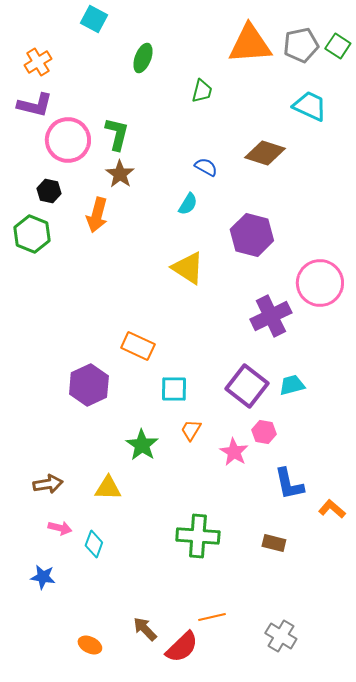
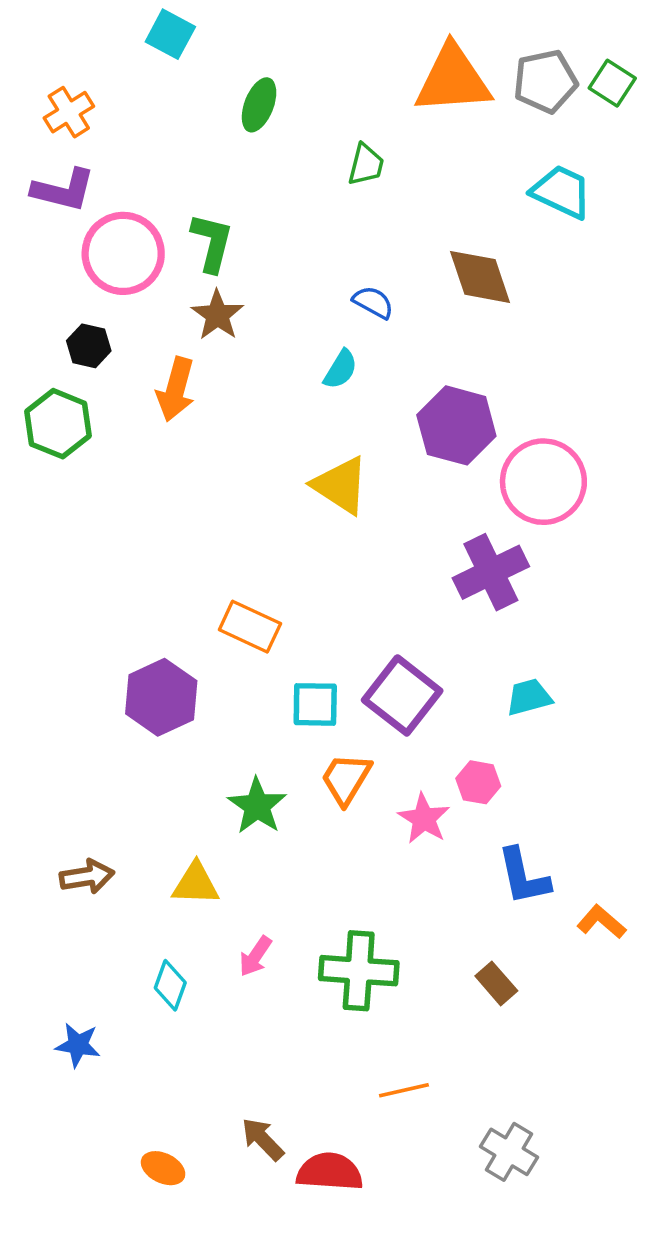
brown diamond: (265, 153) -> (480, 277), turned 54
pink circle: (320, 283) -> (543, 482), moved
purple square: (247, 386) -> (402, 695), moved
orange trapezoid: (191, 430) -> (346, 779), size x1.4
pink arrow: (60, 528) -> (255, 956), moved, turned 110
brown rectangle: (274, 543) -> (496, 983), turned 35
orange line: (212, 617) -> (404, 1090), moved
red semicircle: (182, 647) -> (330, 1172), turned -132

